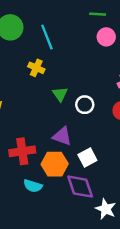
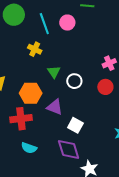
pink circle: (106, 37) -> (67, 23), moved
white square: (87, 157) -> (75, 125), turned -35
orange hexagon: (55, 164) -> (31, 93), moved

